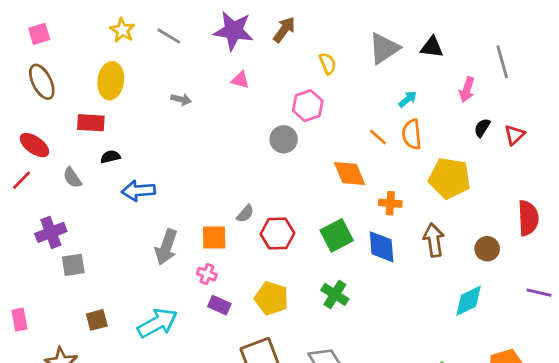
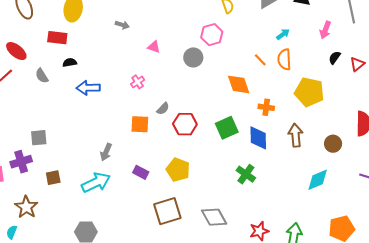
pink triangle: (240, 80) -> (154, 47), moved
purple cross: (51, 232) -> (21, 162), moved
gray arrow: (166, 247) -> (106, 152), moved, size x0.7
pink cross: (207, 274) -> (138, 82), moved, turned 32
green cross: (335, 294) -> (246, 174), moved

